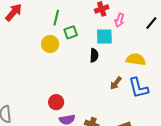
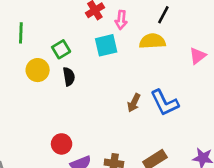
green line: (56, 18) -> (21, 33), moved
black semicircle: (94, 55) -> (69, 77), moved
yellow semicircle: (136, 59) -> (152, 41), moved

